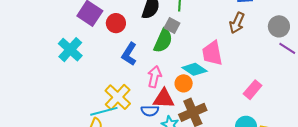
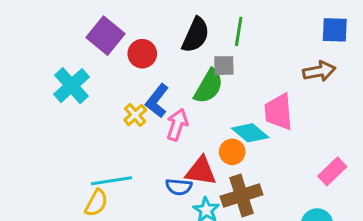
brown arrow: (237, 23) -> (319, 71), turned -130
gray square: (172, 26) -> (224, 66), turned -35
pink arrow: (154, 77) -> (177, 125), moved
yellow cross: (118, 97) -> (135, 115), moved, size x0.6

